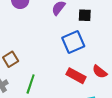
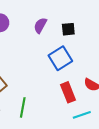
red rectangle: (76, 76) -> (68, 92), turned 48

